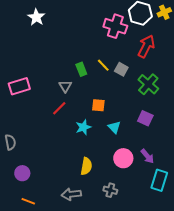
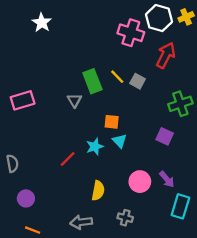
green rectangle: (81, 69) -> (92, 81), size x1.5
green cross: (148, 84) -> (180, 104), moved, turned 30
red line: (59, 108) -> (68, 159), moved
cyan triangle: (114, 127) -> (120, 141), moved

